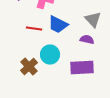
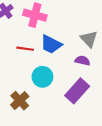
brown cross: (29, 66) -> (20, 101), moved
purple rectangle: (82, 68) -> (77, 91), turned -45

